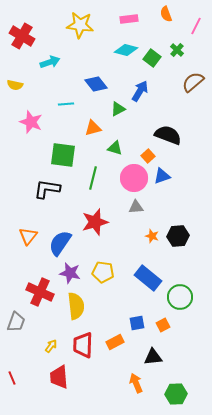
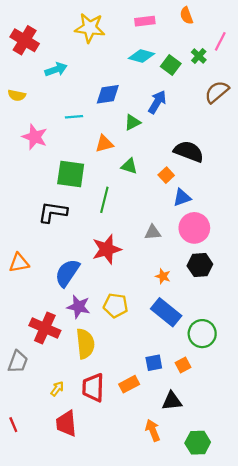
pink line: (196, 26) -> (220, 41), moved
blue diamond: (96, 84) -> (108, 94), turned -60
pink circle: (134, 178) -> (194, 228), moved
orange triangle: (28, 236) -> (19, 263), moved, turned 42
orange star: (152, 236) -> (163, 276), moved

